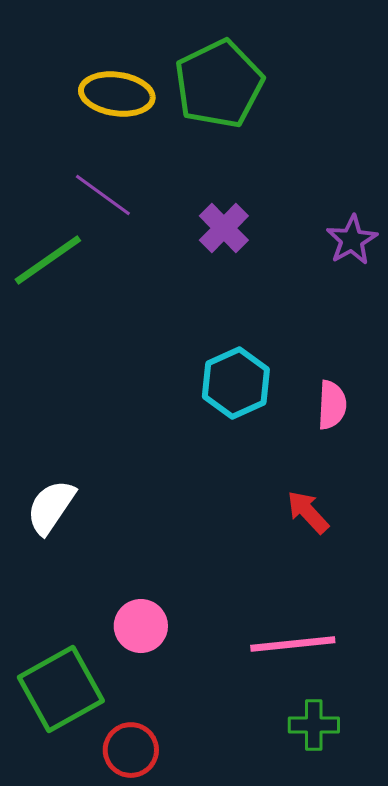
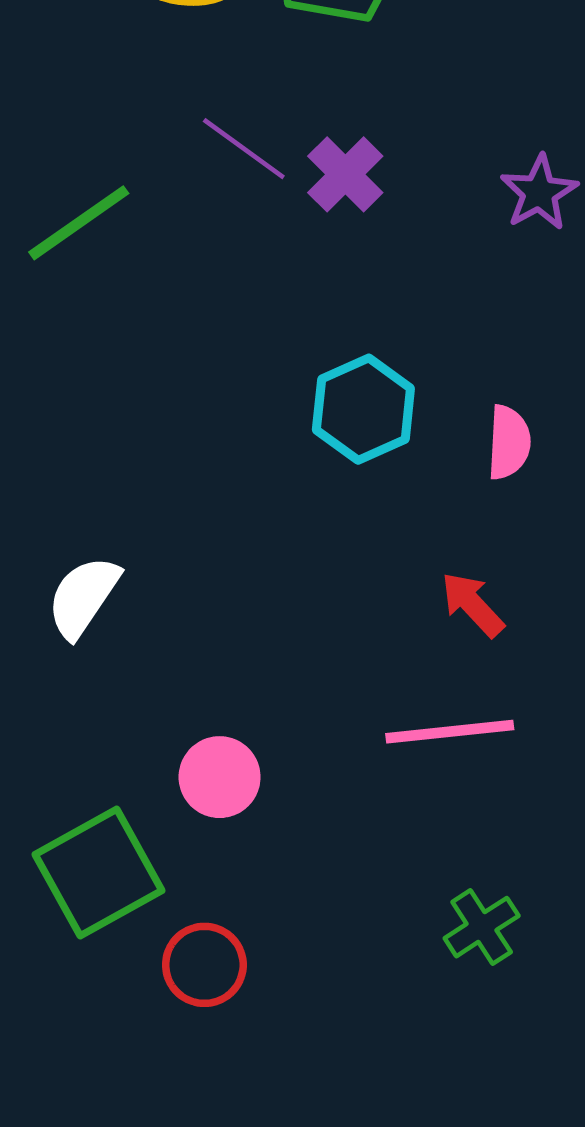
purple line: (103, 195) -> (244, 149), moved
pink line: (293, 644) -> (450, 732), moved
green cross: (314, 725) -> (482, 927), turned -33

